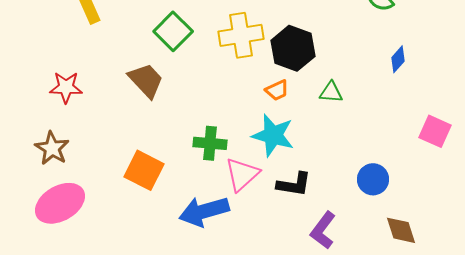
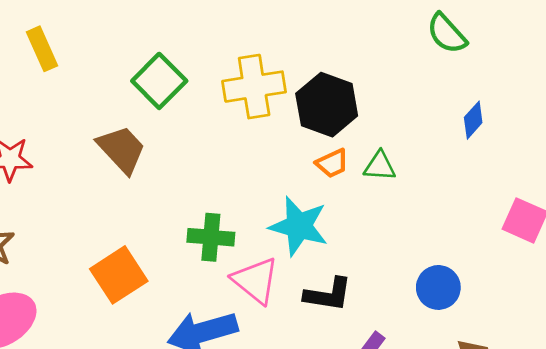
orange trapezoid: (277, 90) -> (332, 163), moved
orange square: (144, 170) -> (119, 275), turned 30
pink triangle: (242, 174) -> (256, 281), turned -39

